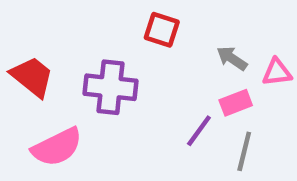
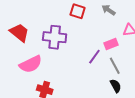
gray arrow: (232, 58) -> (109, 10), moved
gray line: (244, 151) -> (115, 66), turned -42

